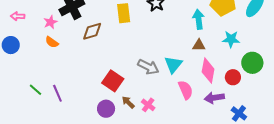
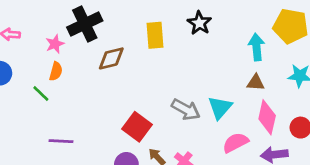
orange semicircle: (52, 42) -> (56, 71), turned -112
green line: (36, 90) -> (41, 94), moved
pink semicircle: (186, 90) -> (235, 143), turned -96
purple line: (57, 93) -> (61, 141), turned -66

